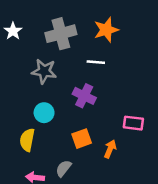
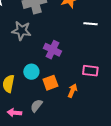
white line: (96, 62) -> (90, 24), moved
cyan circle: (44, 113) -> (31, 72), moved

